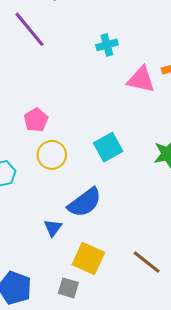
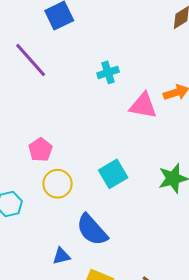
blue semicircle: (85, 203) -> (92, 230), turned 87
blue triangle: (53, 228) -> (61, 256), turned 42

